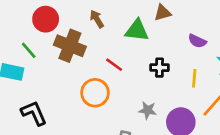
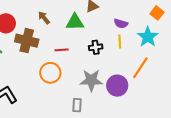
red line: (114, 65) -> (62, 50), turned -32
yellow line: (194, 78) -> (120, 42), moved
gray star: (148, 110) -> (91, 80), size x1.6

